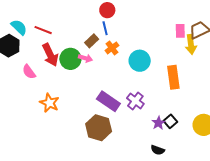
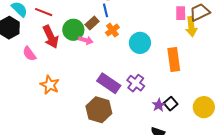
green circle: (70, 59) -> (73, 30), moved

